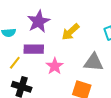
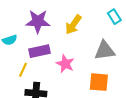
purple star: (39, 21) -> (38, 21), turned -30

